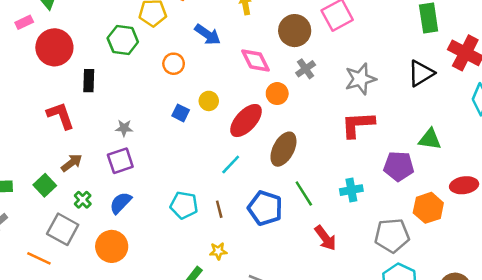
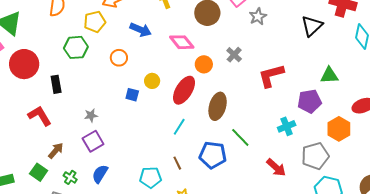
gray cross: (306, 69) -> (234, 55), moved
gray star: (360, 79) -> (258, 16), moved, size x0.7
cyan cross: (351, 190) -> (287, 126), moved
cyan pentagon: (184, 205) -> (150, 177), moved
red arrow: (325, 238) -> (276, 167), moved

